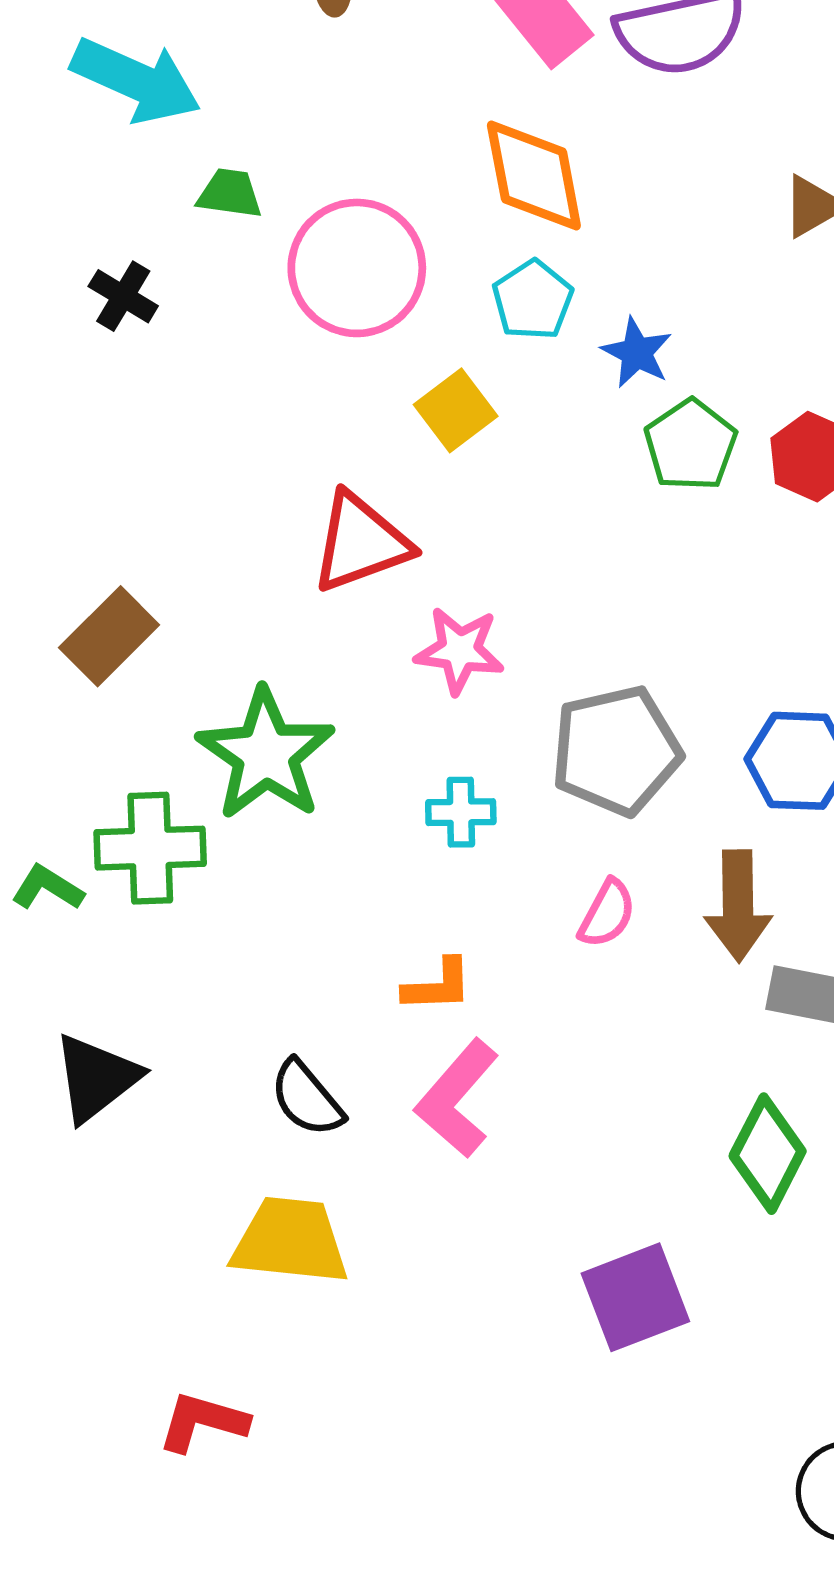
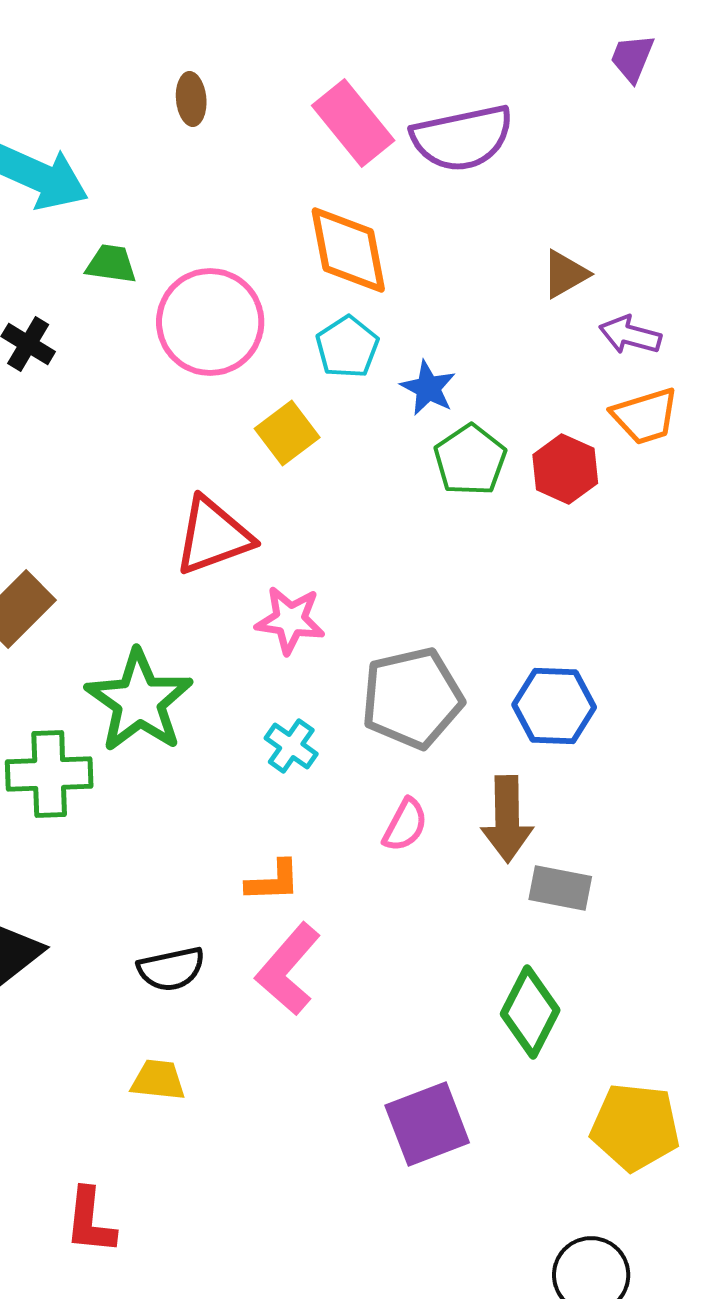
cyan cross: (461, 812) -> (291, 746), turned 36
black semicircle: (307, 1098) -> (171, 969), turned -62
yellow trapezoid: (290, 1241) -> (158, 1080), size x0.6
red L-shape: (203, 1422) -> (90, 1221), turned -100

